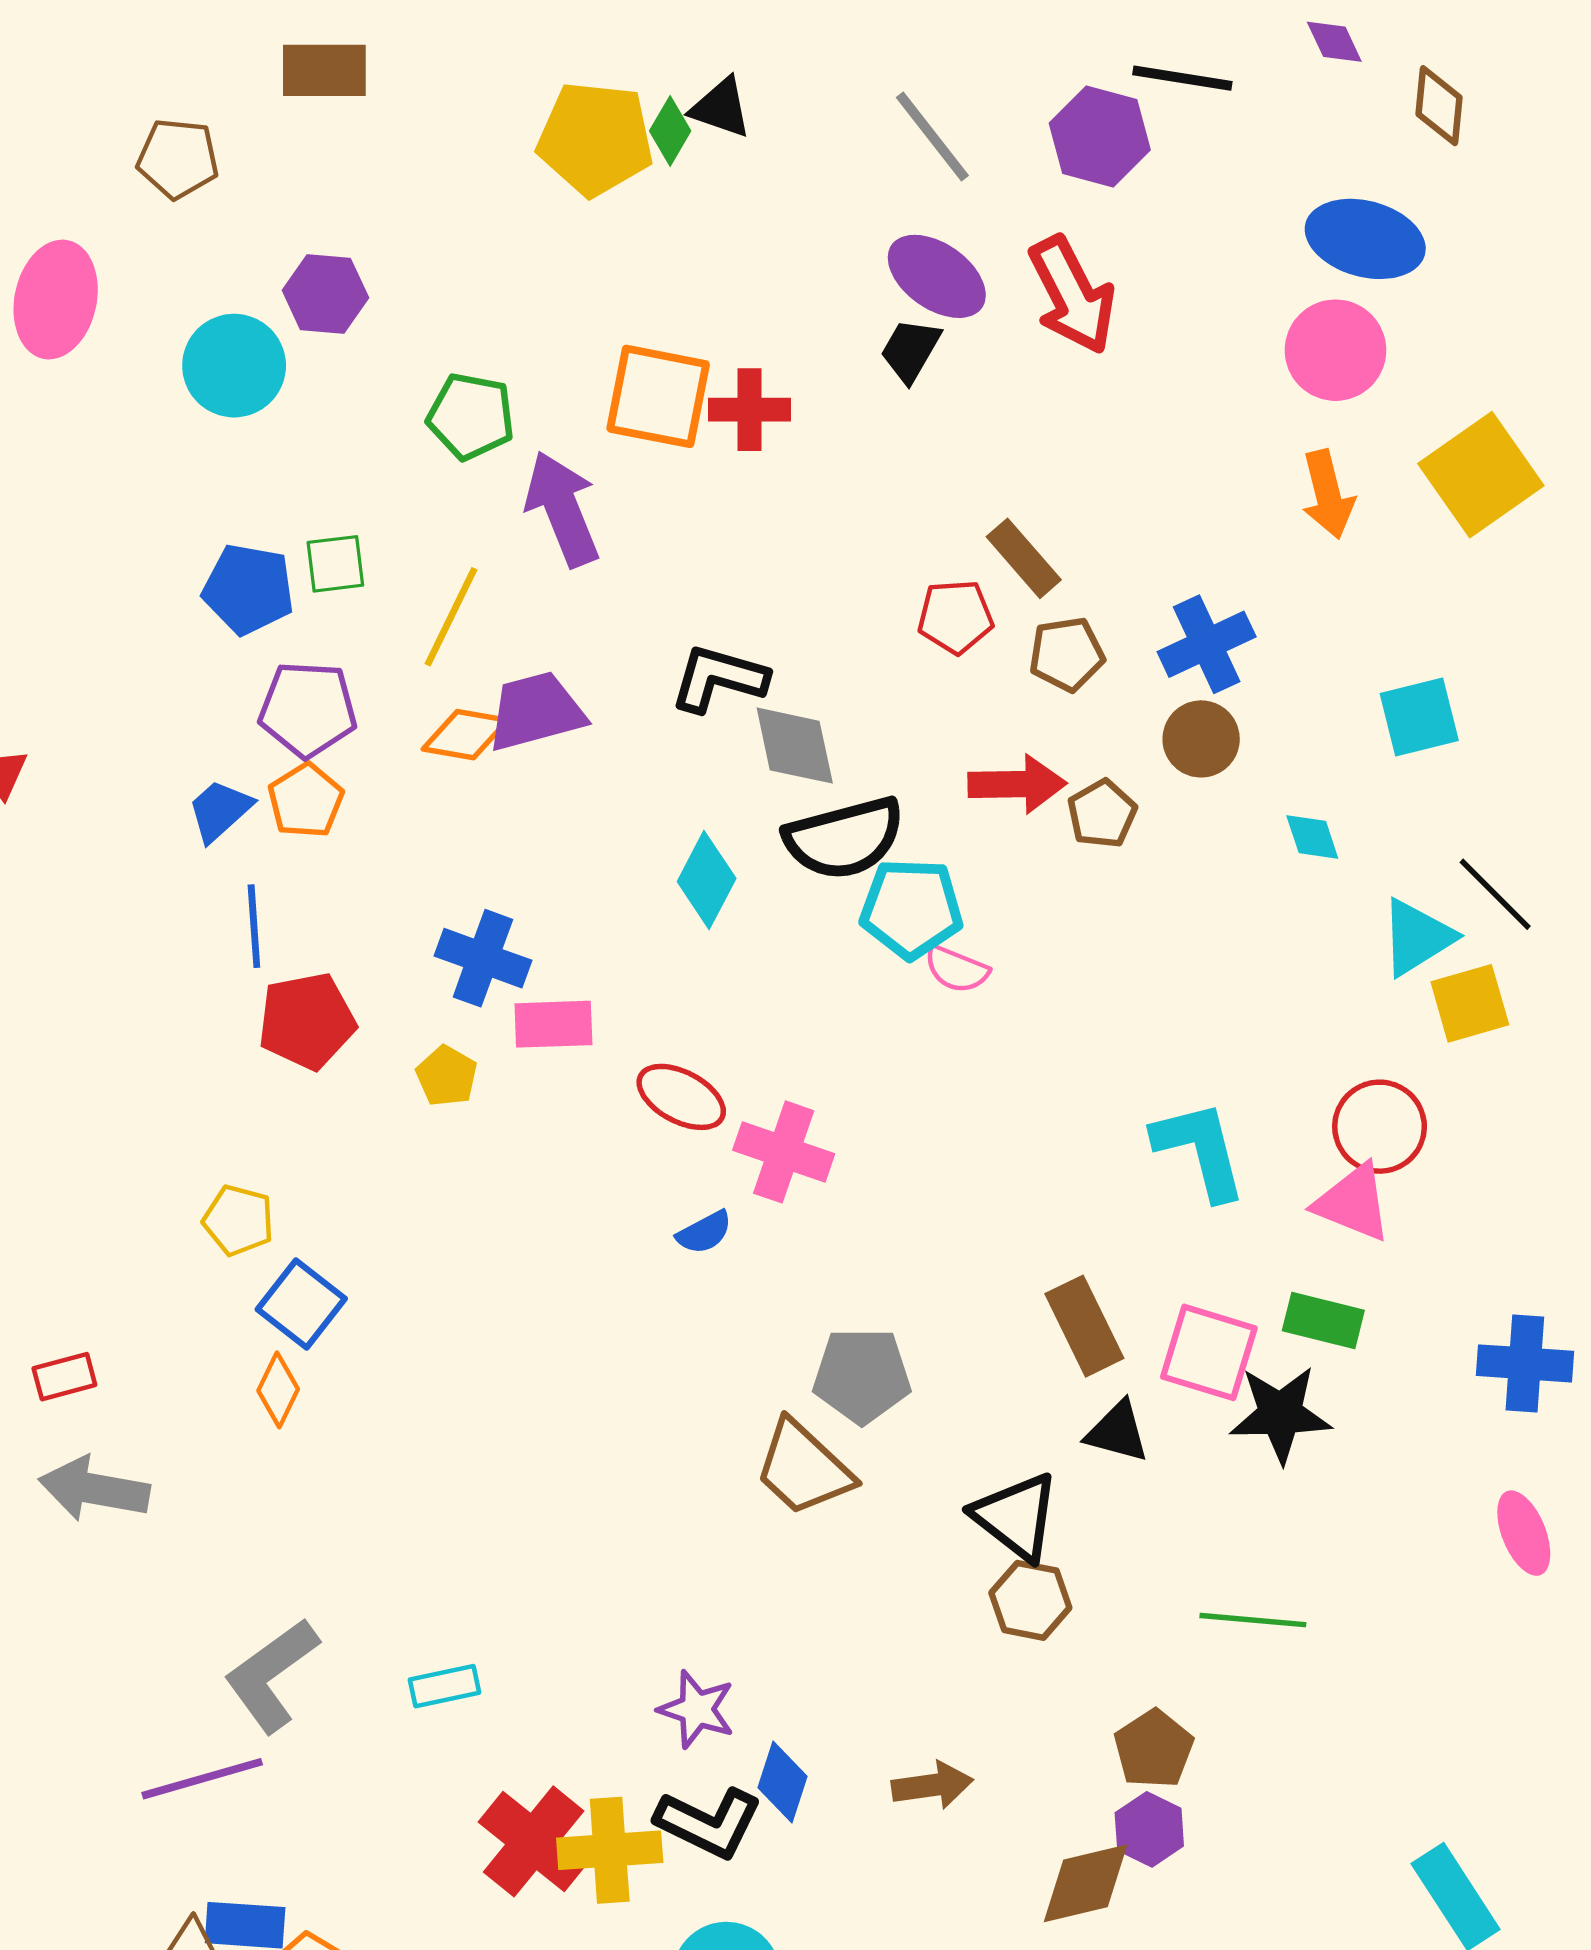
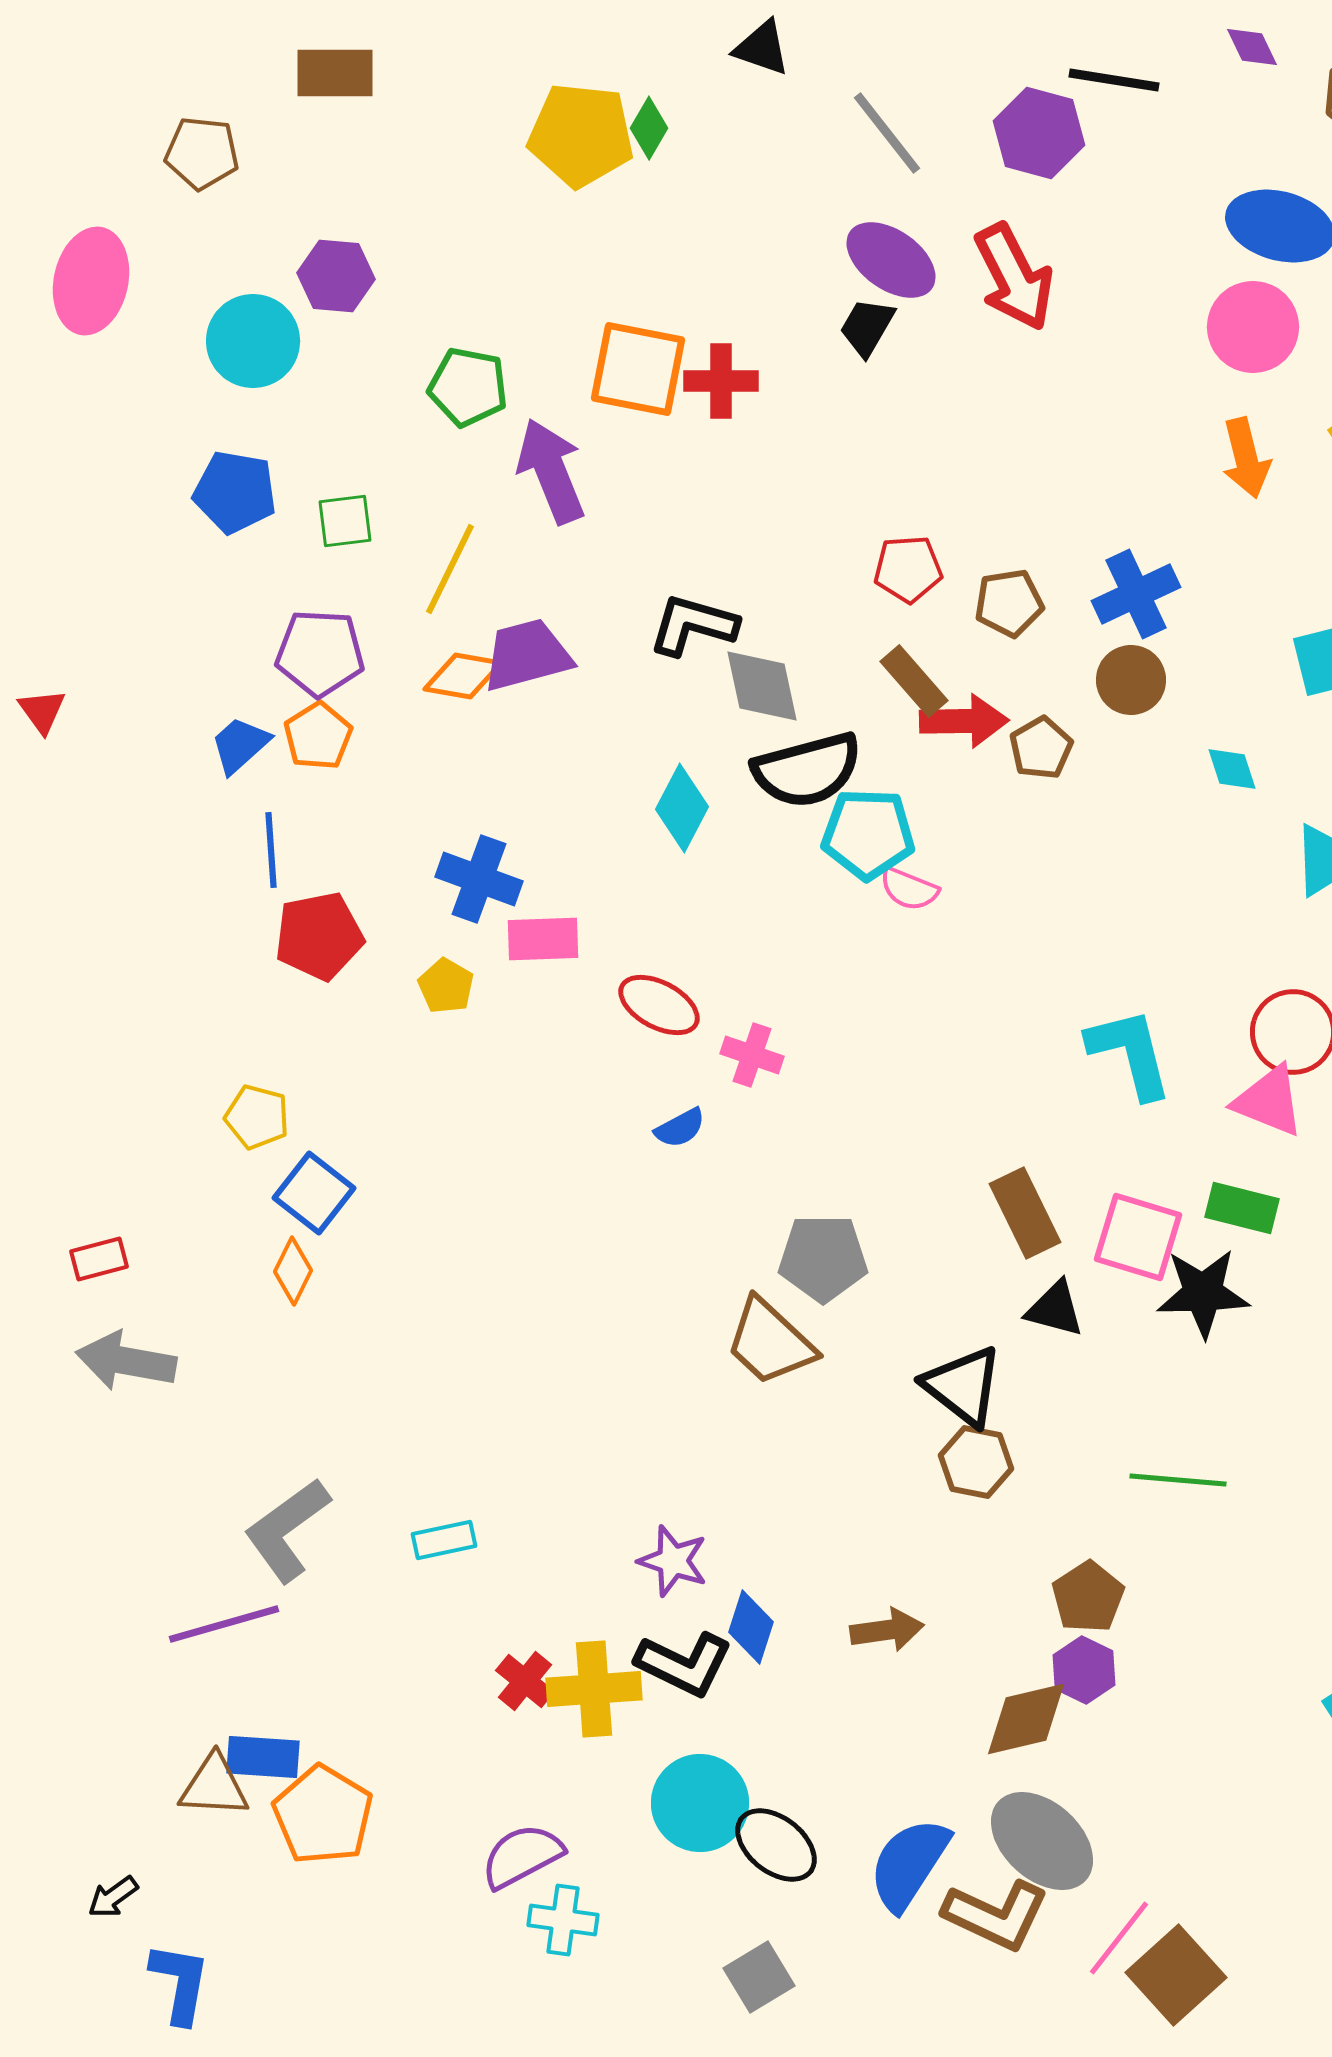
black triangle: (721, 108) -> (762, 48), moved
brown rectangle: (1024, 558) -> (914, 681), moved
blue pentagon: (248, 589) -> (235, 492), moved
pink cross: (784, 1152) -> (752, 1055), size x0.7
red cross: (534, 1841) -> (525, 1681), size x0.6

